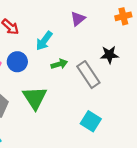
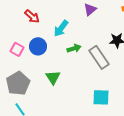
green triangle: (35, 98) -> (53, 77), size x0.7
cyan square: (91, 121) -> (101, 97), turned -30

